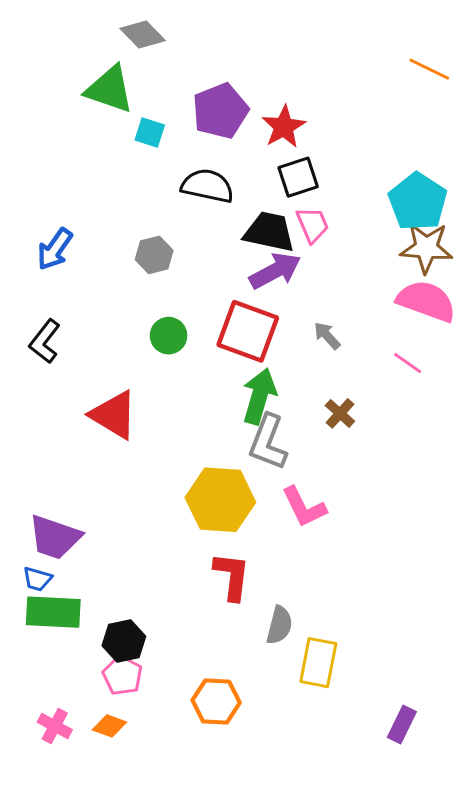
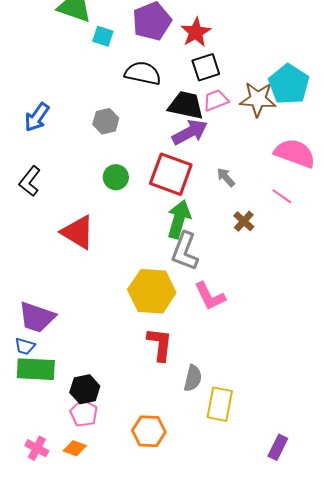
pink trapezoid: (313, 225) -> (216, 100), turned -88
brown star: (426, 248) -> (258, 99), moved
brown cross: (340, 413) -> (244, 221), moved

